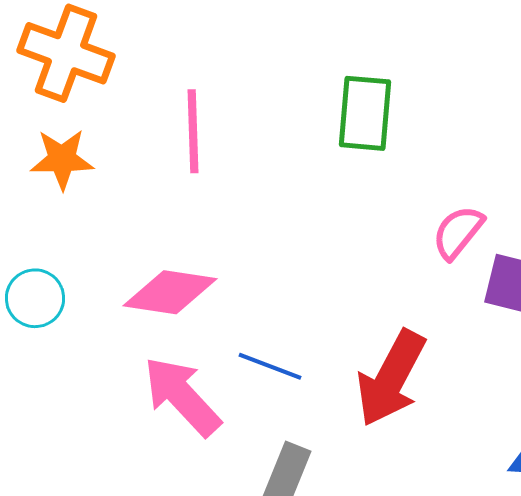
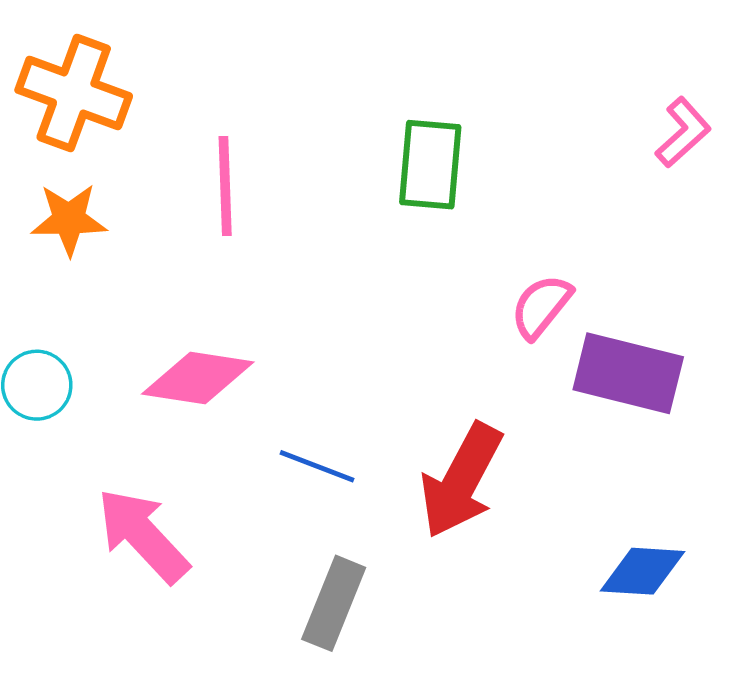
pink arrow: (182, 396) -> (143, 535), moved

